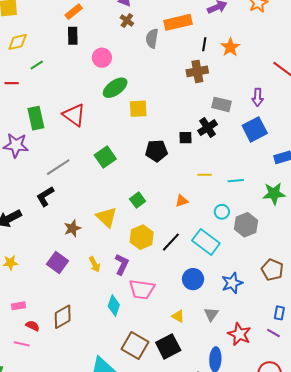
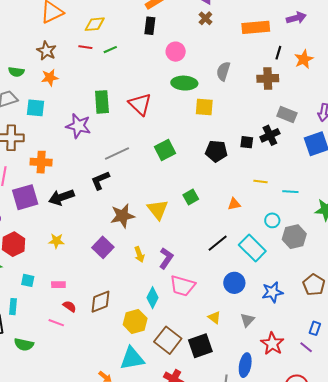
gray semicircle: (152, 38) -> (223, 71), moved
red line: (12, 83) -> (85, 47), moved
green ellipse: (115, 88) -> (184, 83), turned 30
brown star: (72, 228) -> (122, 216), size x1.4
yellow hexagon: (142, 237) -> (135, 322), moved

